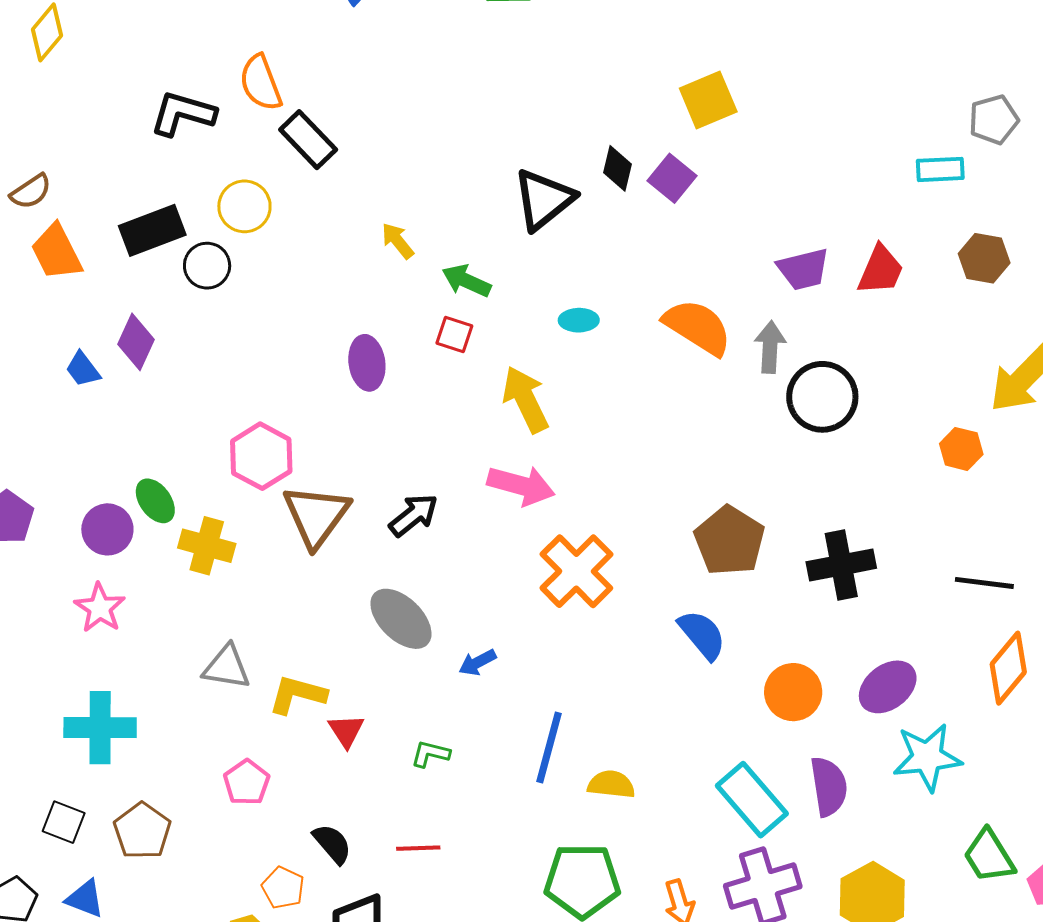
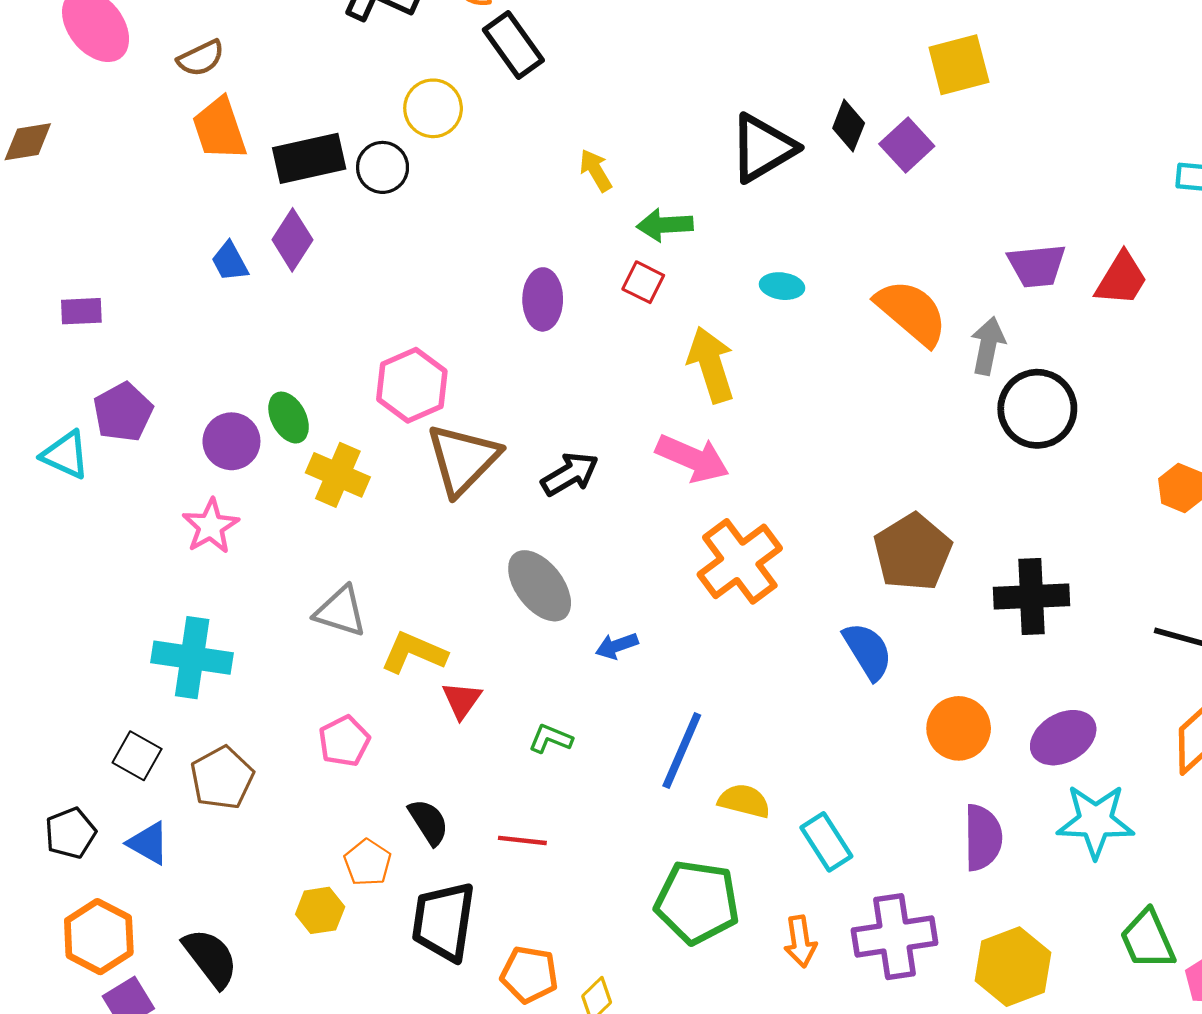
black rectangle: (152, 230) -> (309, 158), moved
green arrow: (466, 281) -> (665, 225), turned -36
cyan rectangle: (752, 800) -> (826, 842), moved, size x0.7

